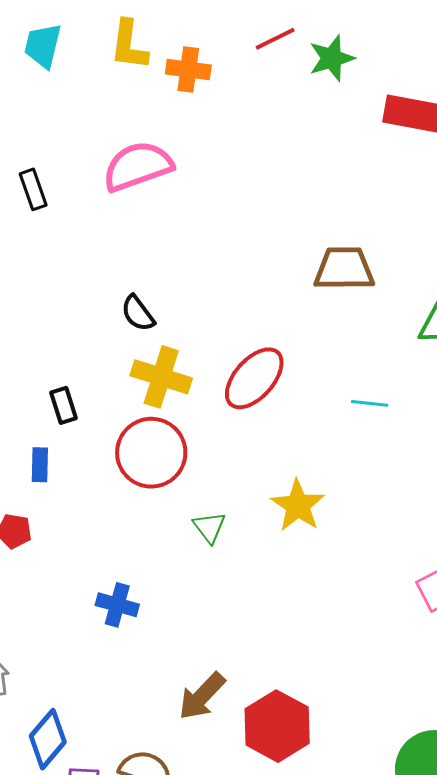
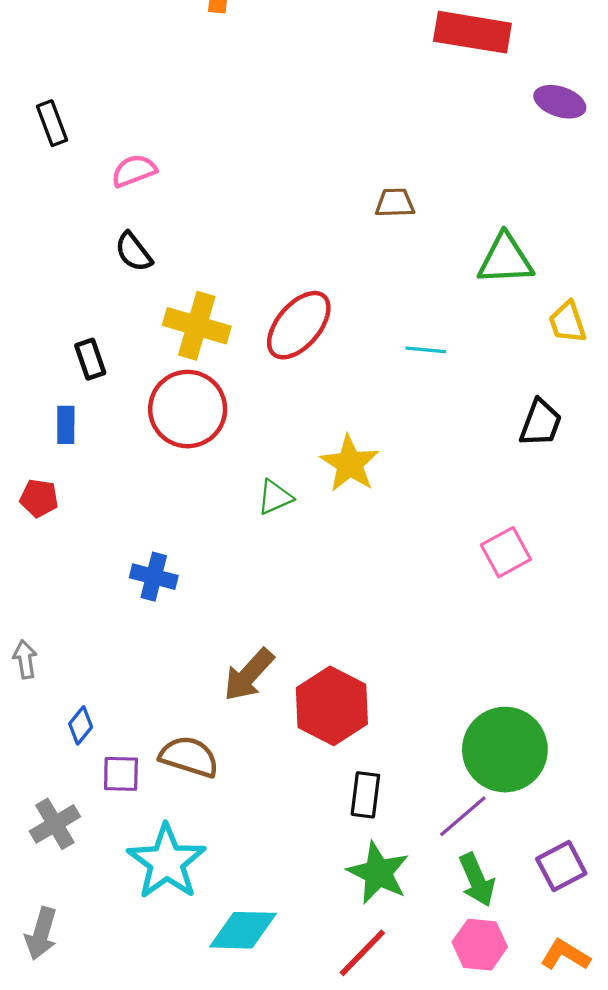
pink semicircle: (138, 166) -> (134, 171), moved, size x0.6
brown trapezoid: (344, 269) -> (395, 203), size x0.6
black semicircle: (138, 313) -> (134, 252), moved
green triangle: (209, 527) -> (275, 497), moved, turned 45
blue diamond: (48, 739) -> (81, 725), size x0.6

